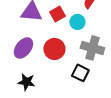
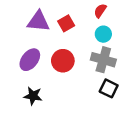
cyan circle: (77, 22) -> (103, 34), moved
black square: (80, 73) -> (109, 88), moved

